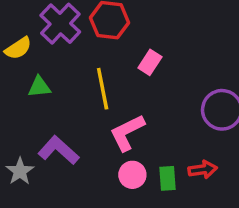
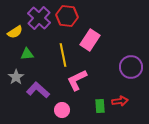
pink rectangle: (150, 62) -> (90, 40), size x1.5
gray star: (20, 171) -> (16, 77), moved
pink circle: (132, 175) -> (62, 110), moved

